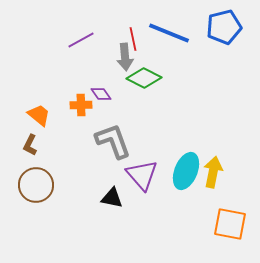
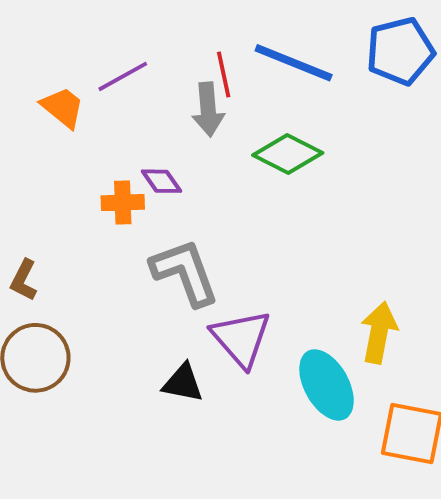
green diamond: (144, 78) -> (288, 154), moved
orange trapezoid: (39, 115) -> (63, 107), moved
cyan ellipse: (186, 171) -> (327, 385), moved, turned -51

